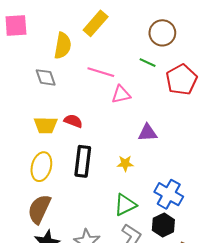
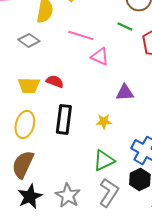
gray diamond: (46, 77) -> (29, 40), turned -35
pink triangle: (121, 94) -> (100, 56), turned 36

